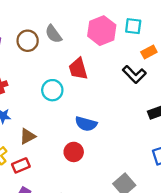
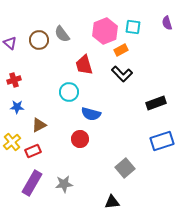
orange rectangle: (149, 52) -> (121, 50), moved
black L-shape: (134, 74) -> (122, 74), moved
cyan circle: (52, 90) -> (69, 92), moved

